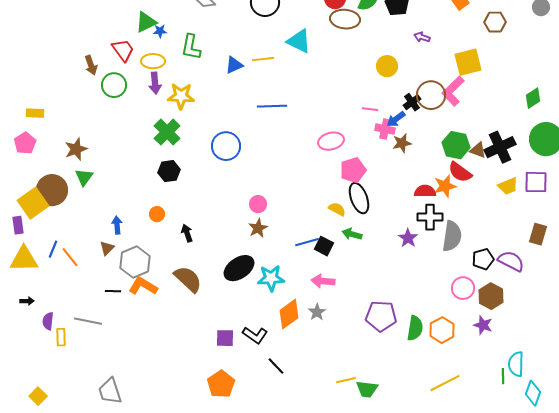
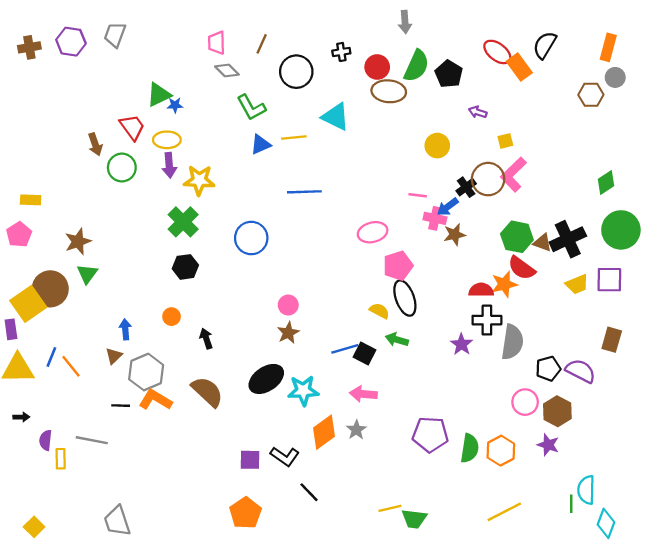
brown hexagon: (495, 22) -> (591, 95), moved
green L-shape: (191, 47) -> (251, 107), moved, turned -40
yellow square: (468, 62) -> (505, 141), moved, size x0.5

